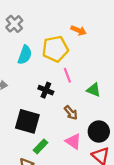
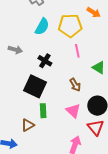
black cross: (46, 90) -> (45, 61), moved
green rectangle: (41, 146) -> (43, 111), turned -56

